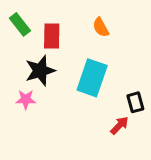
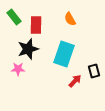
red arrow: (120, 125) -> (75, 81), moved

